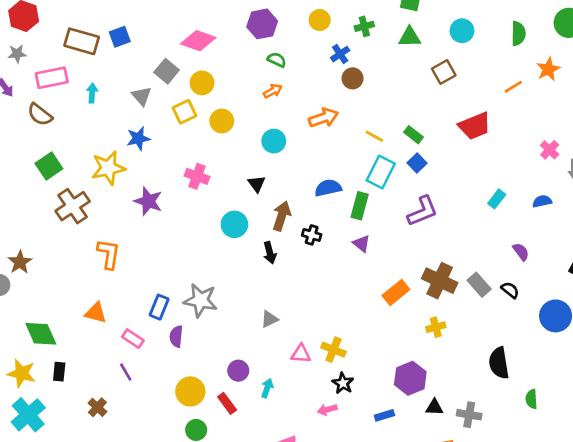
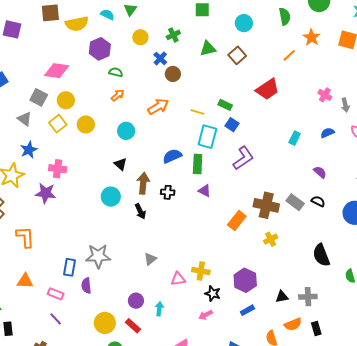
green triangle: (410, 37) -> (208, 49), moved
pink cross: (197, 176) -> (58, 169), moved
purple hexagon: (410, 378) -> (245, 280), moved

